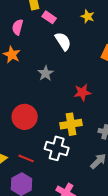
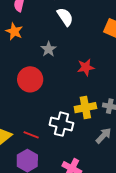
red circle: (25, 117) -> (30, 79), moved
yellow cross: (71, 124) -> (85, 108), moved

